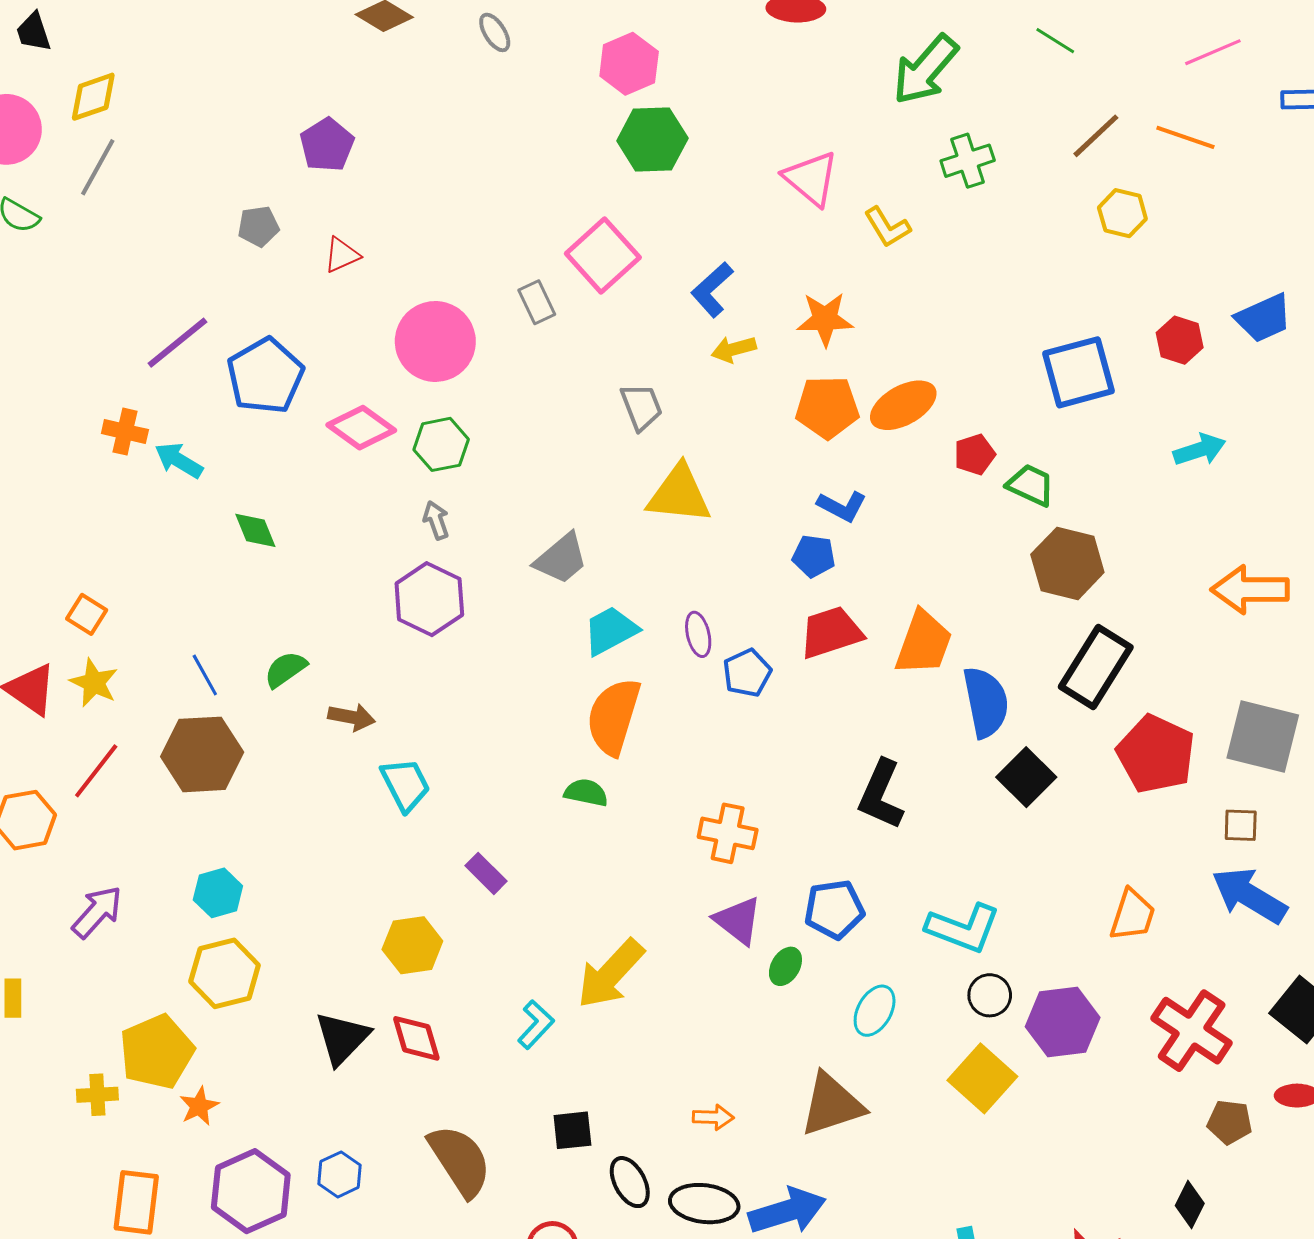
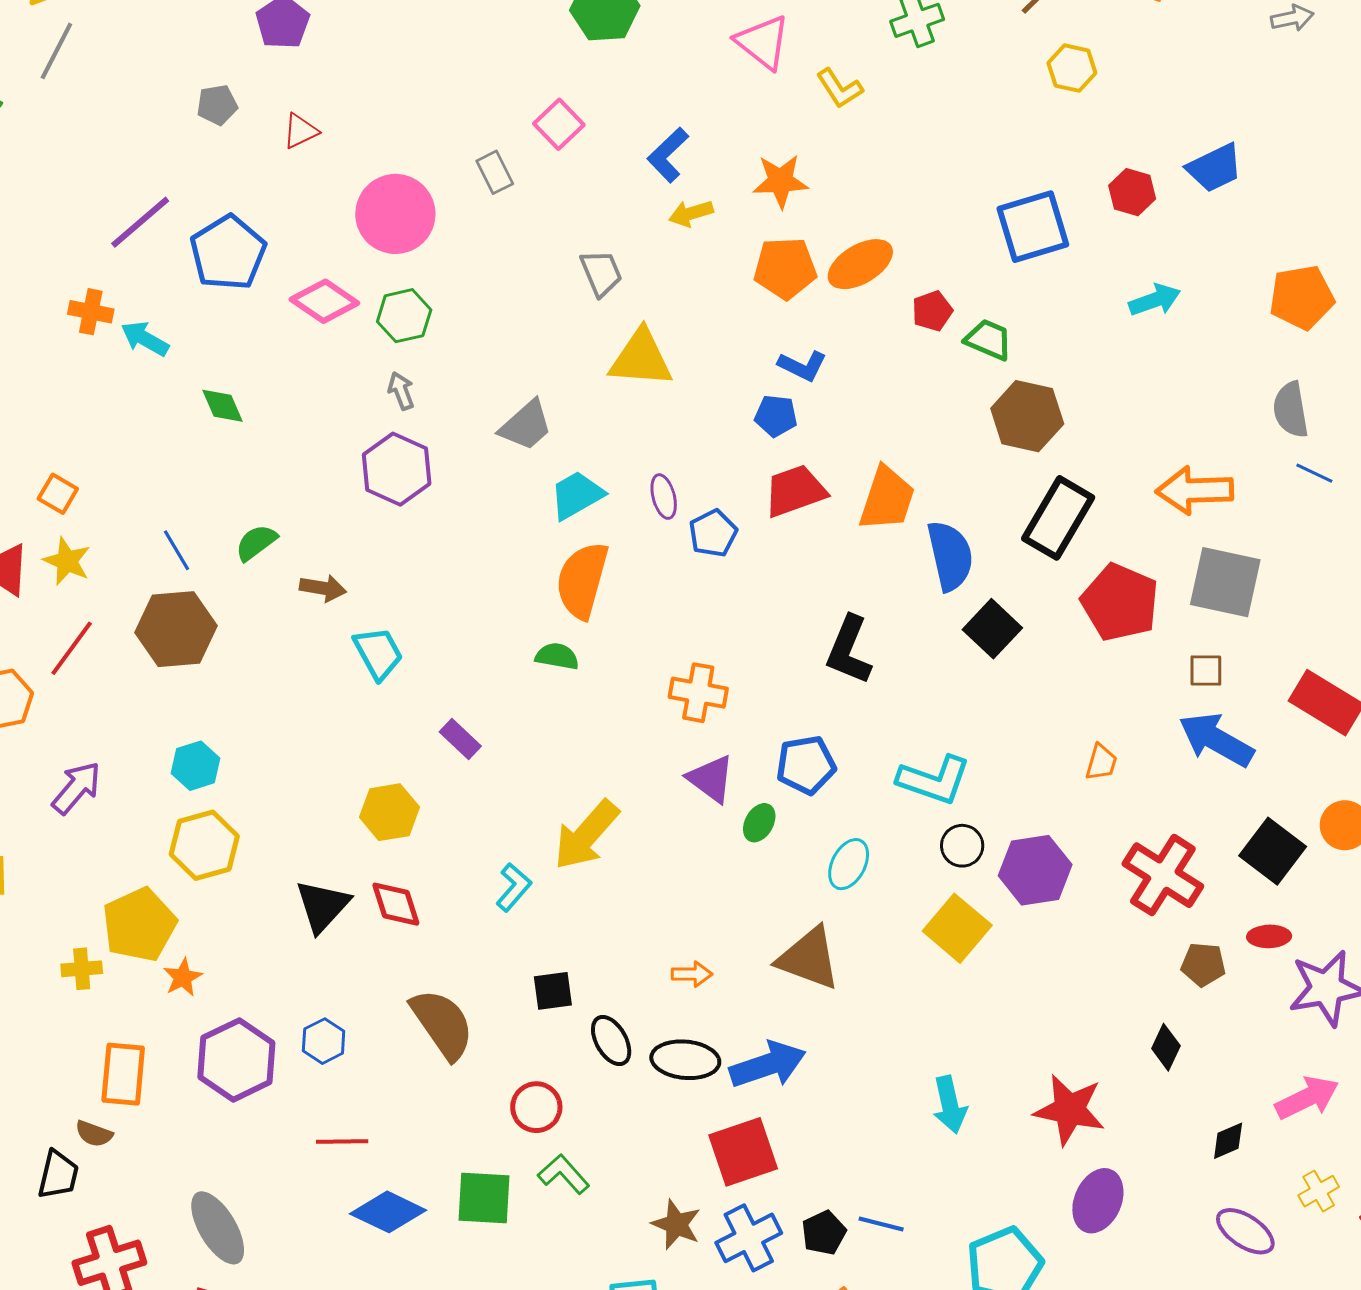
pink square: (603, 256) -> (559, 124), size x0.7
orange arrow: (1250, 590) -> (1195, 490), moved
orange trapezoid: (1132, 915) -> (1101, 762), size x0.7
brown triangle: (832, 1105) -> (809, 958), turned 40

